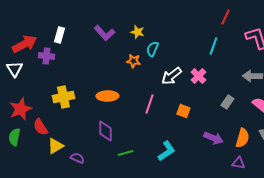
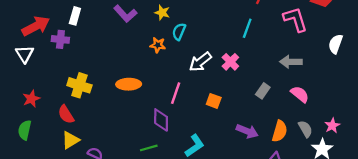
yellow cross: (63, 97) -> (79, 85), turned 30
red star: (20, 109) -> (31, 99), size x0.7
red semicircle: (40, 127) -> (66, 114), moved
purple diamond: (105, 131) -> (161, 120), moved

